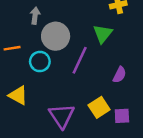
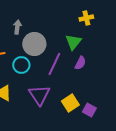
purple semicircle: (120, 75) -> (80, 63), moved
purple triangle: (62, 116) -> (39, 95), moved
purple square: (122, 116) -> (89, 110), turned 32

